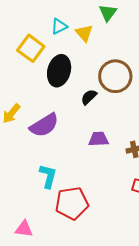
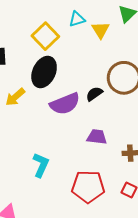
black ellipse: (59, 71) -> (44, 72), moved
purple semicircle: (44, 125) -> (65, 104), moved
red pentagon: (72, 203) -> (88, 187), moved

